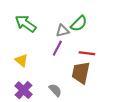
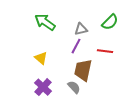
green semicircle: (79, 24) -> (110, 22), moved
brown trapezoid: (81, 73) -> (83, 70), moved

